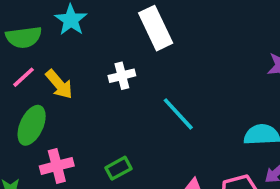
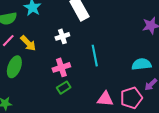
cyan line: (178, 114) -> (95, 56), turned 35
pink cross: (57, 166) -> (61, 67), moved

